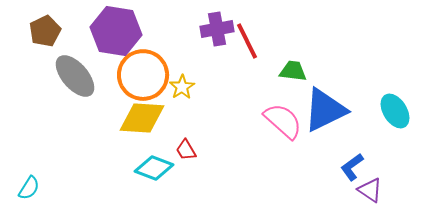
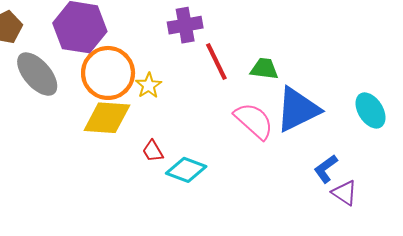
red line: (247, 41) -> (216, 62), moved
cyan diamond: (154, 168) -> (186, 170), moved

